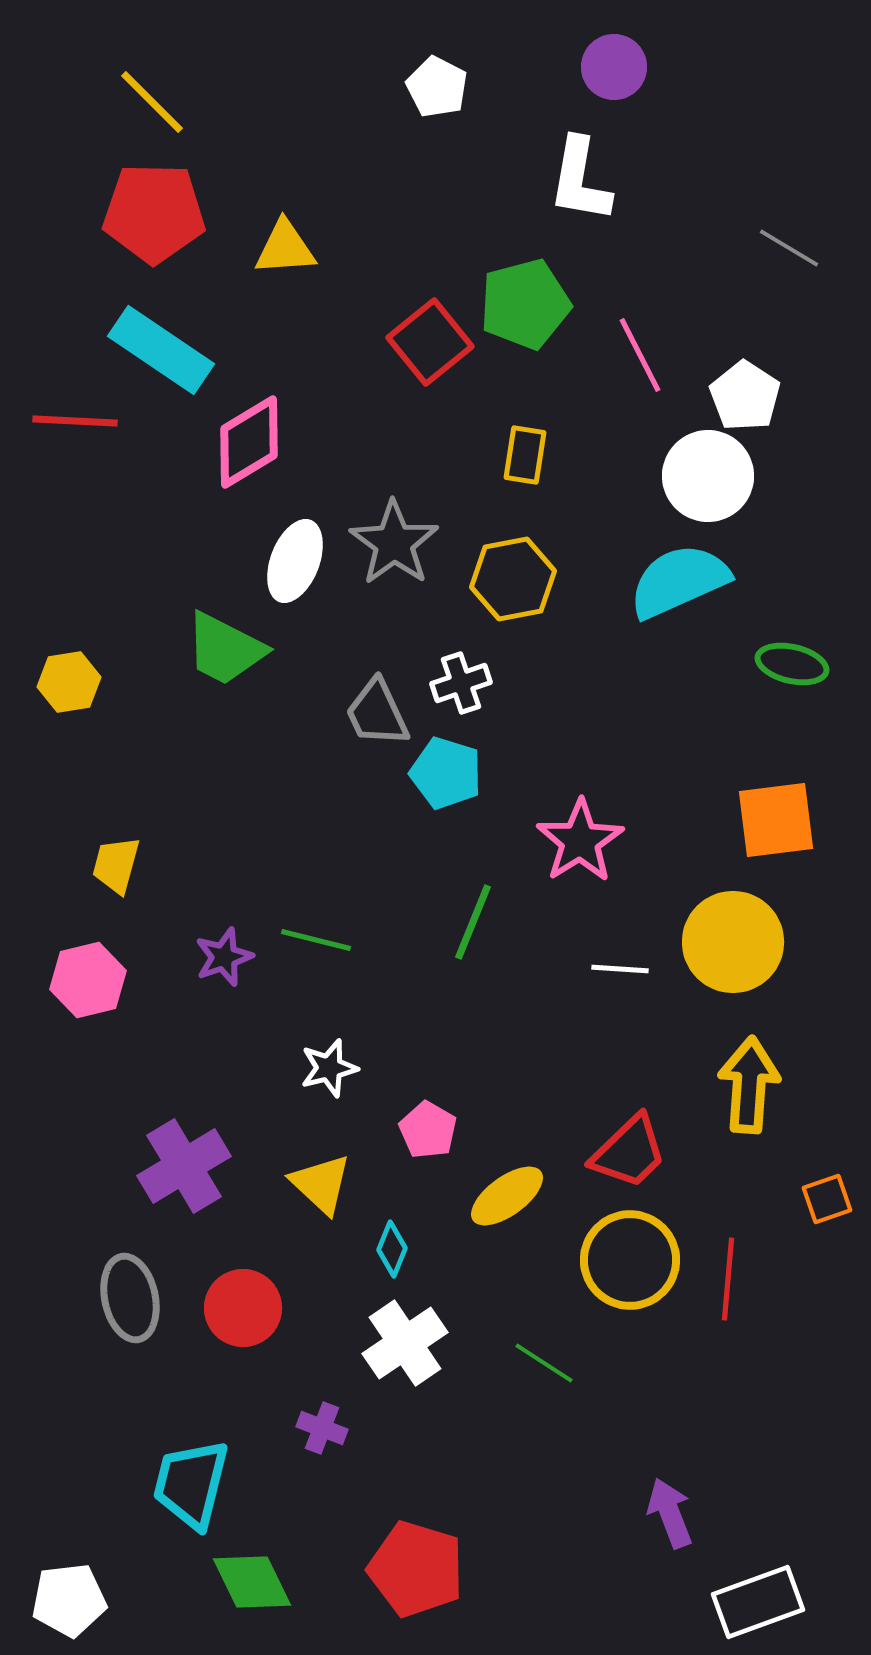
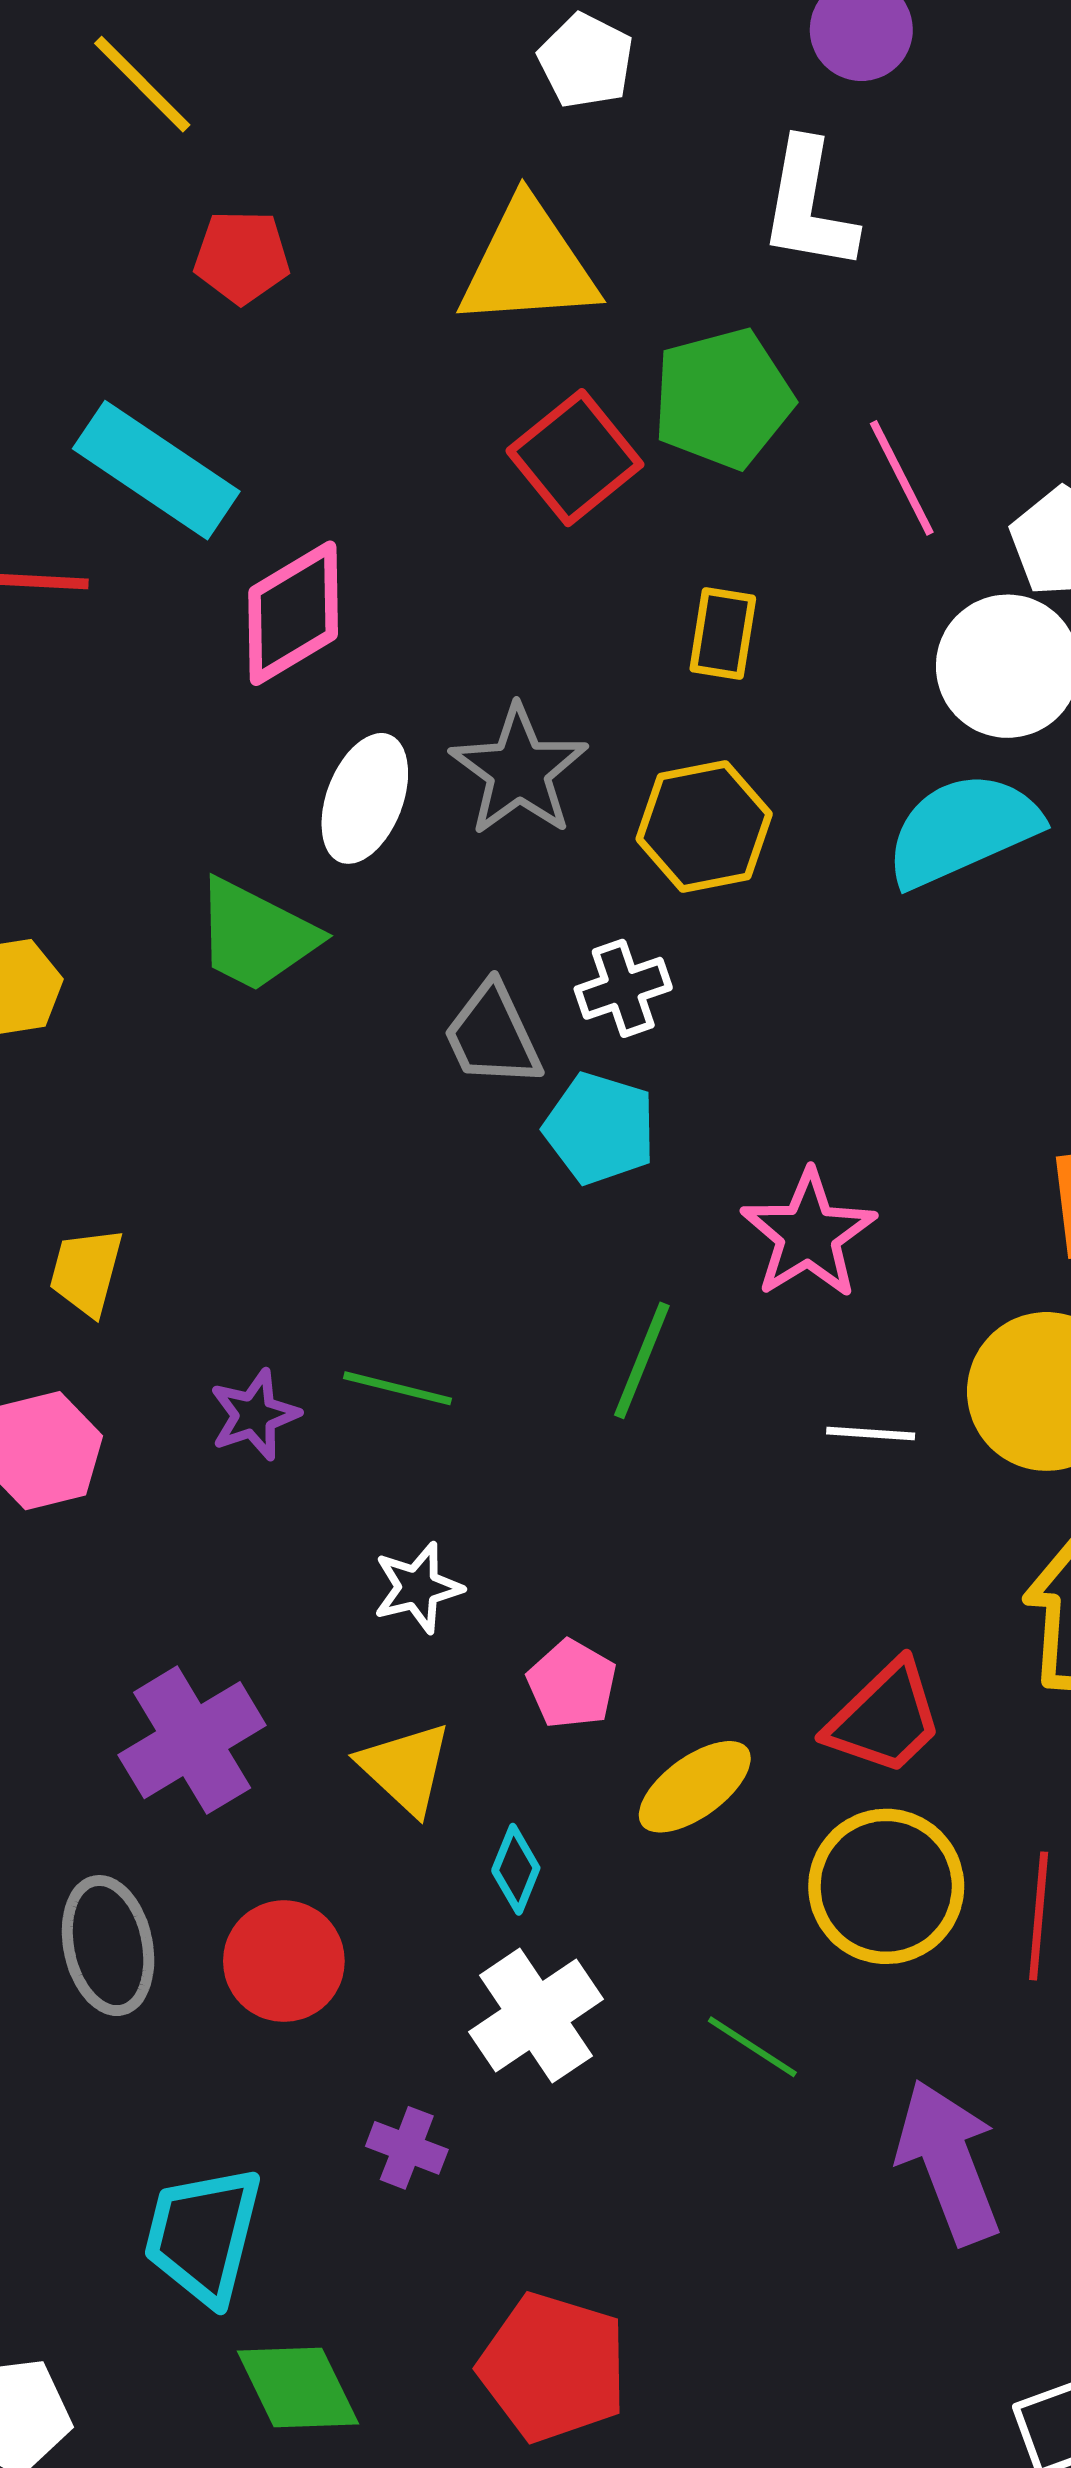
red pentagon: (154, 213) -> (242, 257), moved, size x0.6
yellow triangle: (285, 248) -> (528, 265), moved, size x1.5
purple arrow: (670, 1513) -> (948, 2162), moved, size x1.5

